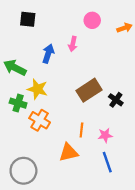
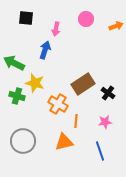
pink arrow: (73, 44) -> (56, 29), moved
orange cross: (40, 120) -> (58, 104), moved
pink star: (105, 135) -> (105, 122), moved
gray circle: (23, 171) -> (23, 141), moved

